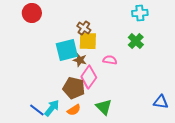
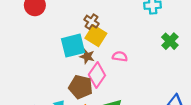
yellow square: (88, 41) -> (96, 36), turned 30
green cross: (136, 41) -> (170, 41), moved

